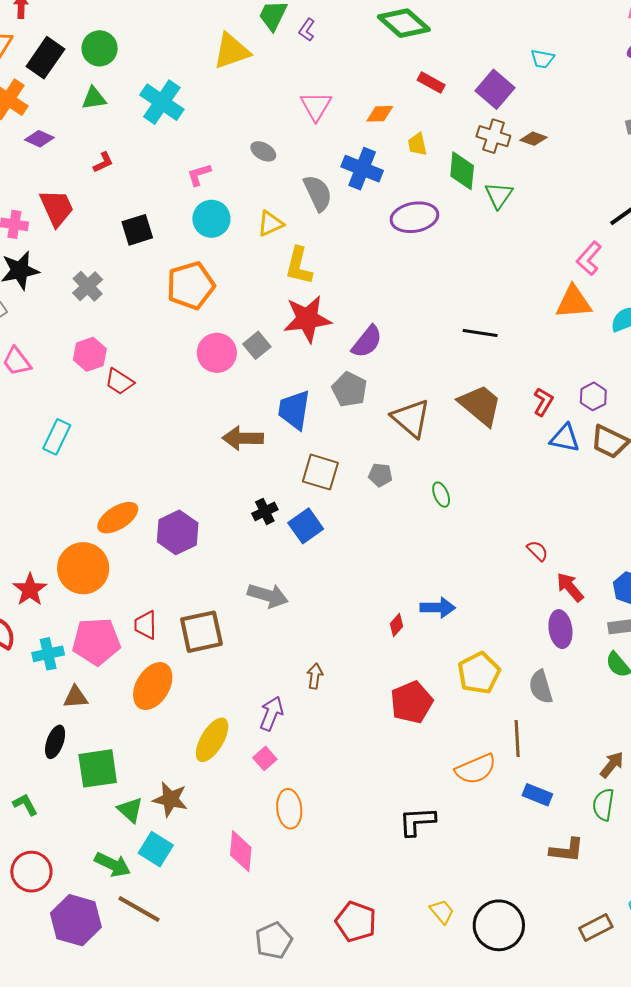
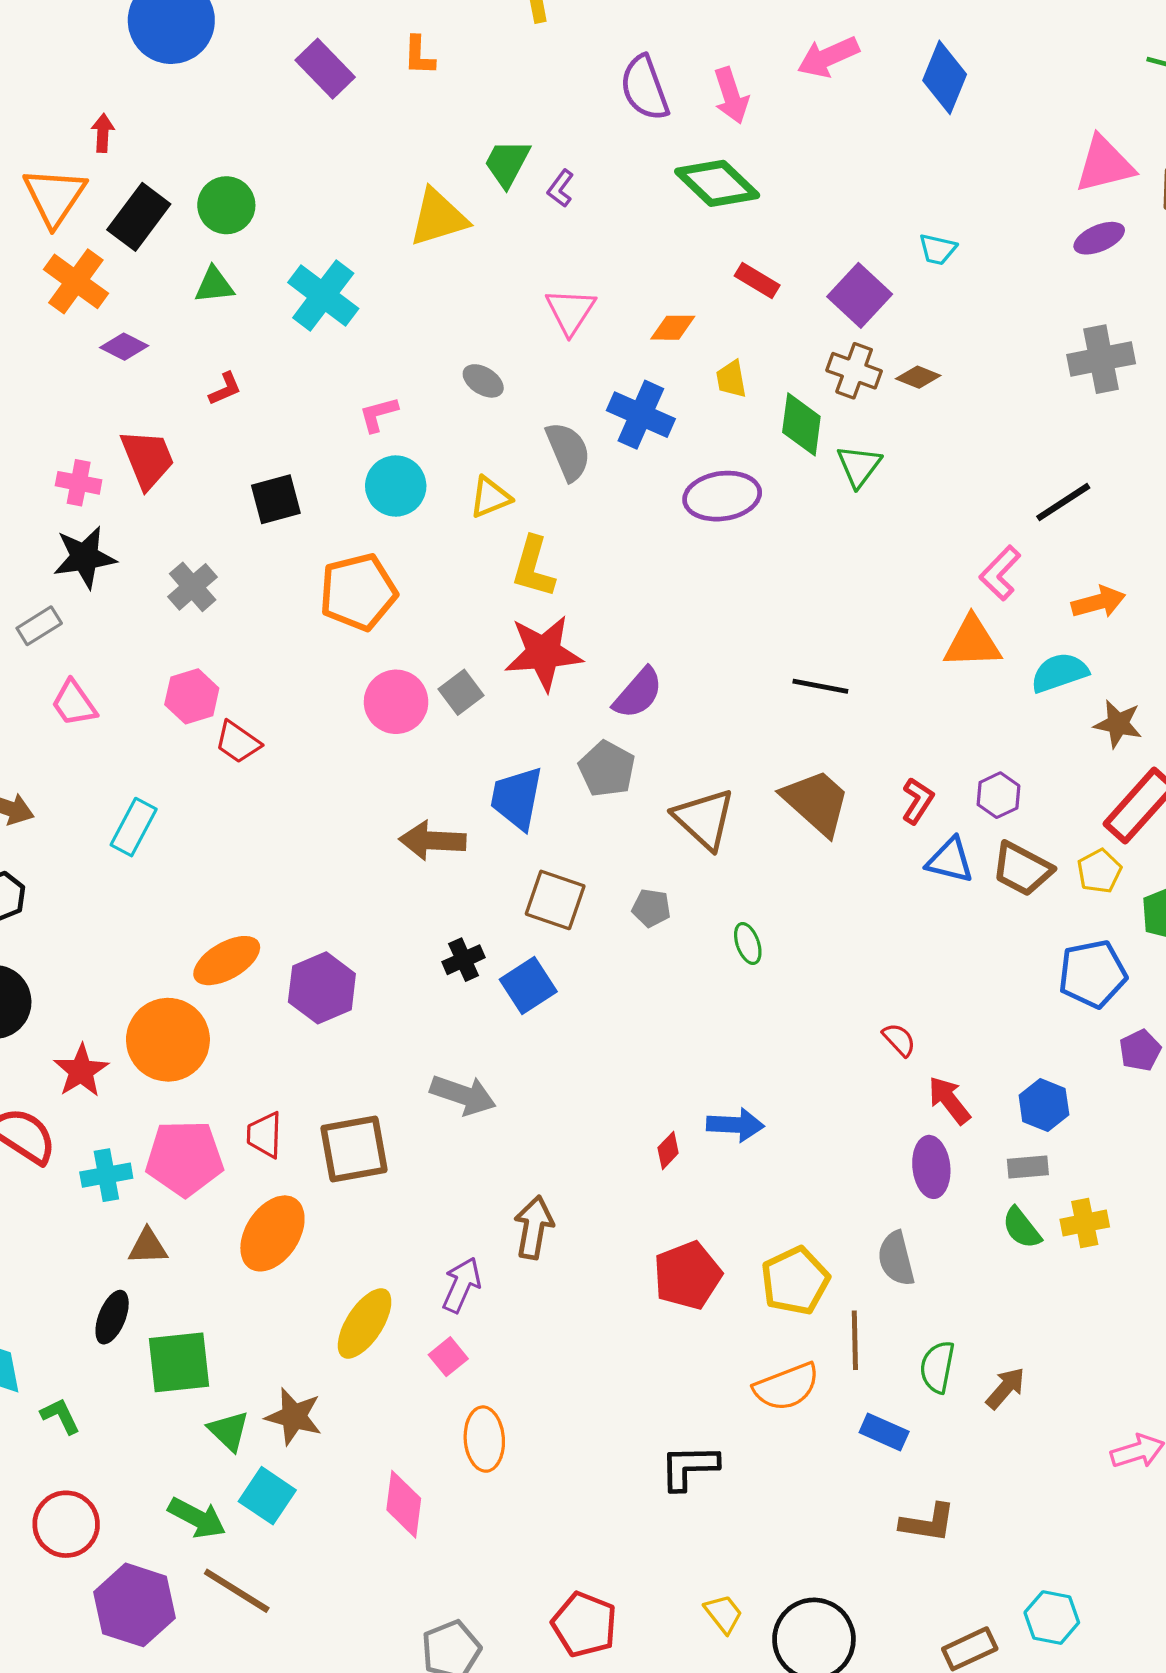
yellow pentagon: (479, 673) -> (795, 1281), moved
brown arrow: (315, 676) -> (534, 1227), size x1.5
green semicircle: (603, 805) -> (937, 1367), moved

